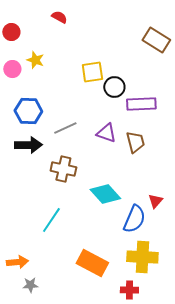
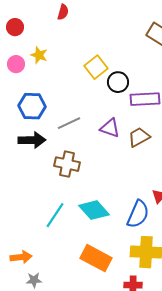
red semicircle: (59, 17) -> (63, 12), turned 77
yellow square: (92, 72) -> (96, 67), turned -30
brown trapezoid: (135, 142) -> (139, 137), turned -105
cyan diamond: (105, 194) -> (94, 210), moved

